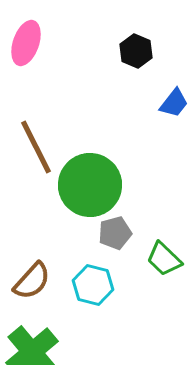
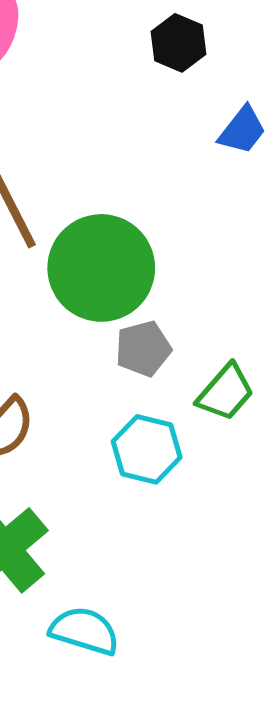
green trapezoid: (164, 259) -> (226, 392), turned -93
cyan hexagon: (93, 285) -> (147, 449), moved

